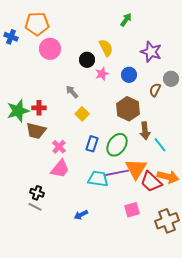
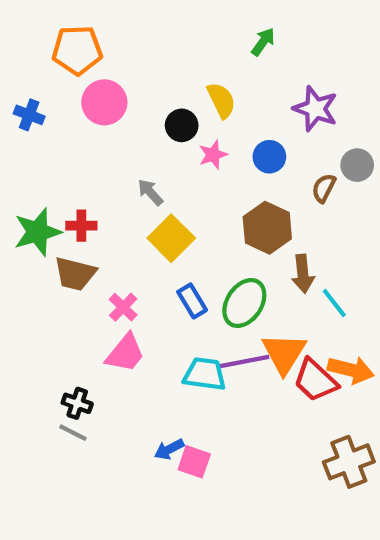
blue cross: (11, 37) -> (29, 115), moved
yellow square: (82, 114) -> (171, 238), size x1.5
blue rectangle: (92, 144) -> (192, 301), turned -49
pink square: (132, 210) -> (194, 462), moved, turned 35

